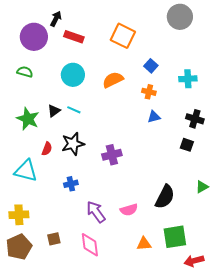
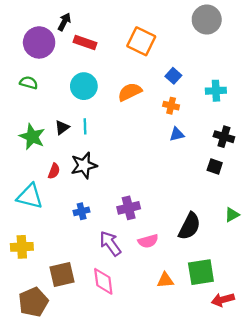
cyan line: (74, 110) -> (85, 126), turned 64
purple cross: (112, 155) -> (129, 208), moved
brown square: (54, 239) -> (62, 274), size x1.6
brown pentagon: (19, 247) -> (33, 302), moved

